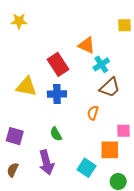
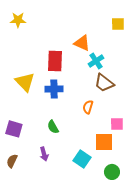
red rectangle: (58, 64) -> (55, 61), turned 35
yellow triangle: (26, 87) -> (25, 82), turned 35
brown trapezoid: (110, 88) -> (104, 83), turned 80
purple arrow: (46, 162) -> (44, 154), size x0.6

